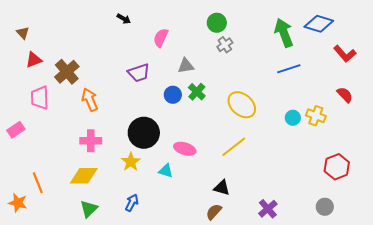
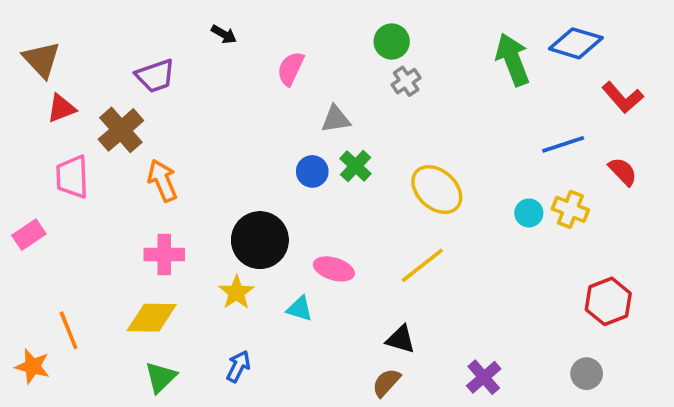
brown triangle: (23, 33) -> (42, 60), size x1.6
blue line: (289, 69) -> (563, 144), moved
purple trapezoid: (139, 73) -> (155, 76), moved

